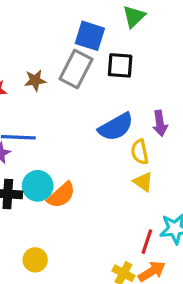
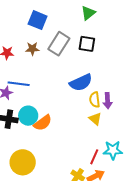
green triangle: (134, 17) -> (88, 13), moved
blue square: (90, 36) -> (38, 20), moved
purple arrow: (160, 123) -> (108, 101), moved
yellow circle: (35, 260) -> (23, 162), size x1.6

